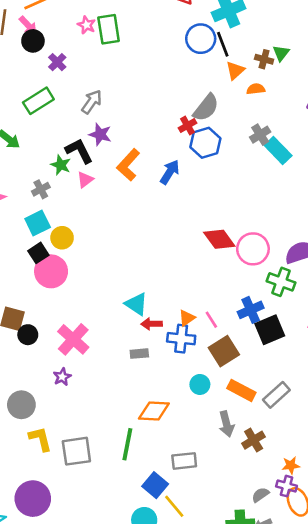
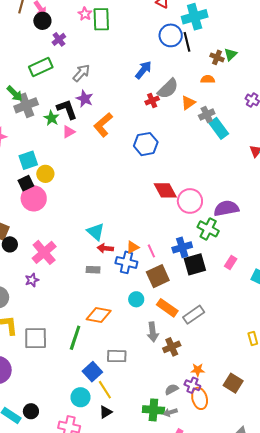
orange triangle: (235, 70) -> (188, 103), moved
blue hexagon: (205, 143) -> (146, 144), moved
blue arrow: (170, 172) -> (143, 70), moved
gray cross: (41, 189) -> (26, 105), moved, size x1.6

